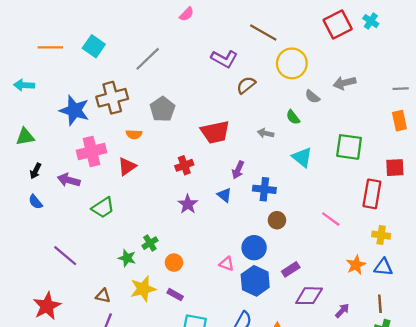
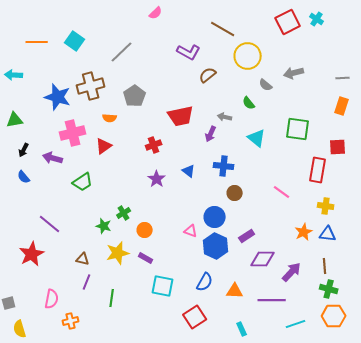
orange rectangle: (399, 121) -> (342, 106), turned 30
purple arrow: (238, 170) -> (211, 134), moved
red star: (47, 306) -> (32, 254), moved
purple arrow: (342, 311) -> (292, 272), size x1.5

